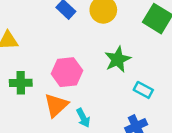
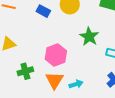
cyan arrow: (83, 118) -> (76, 84), turned -64

